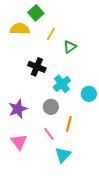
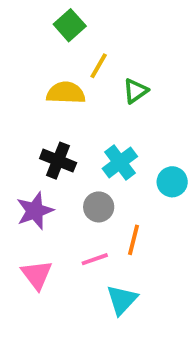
yellow semicircle: (20, 29) -> (66, 93), moved
black cross: (37, 67) -> (58, 161), moved
pink line: (49, 134) -> (95, 259), turned -72

